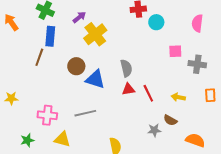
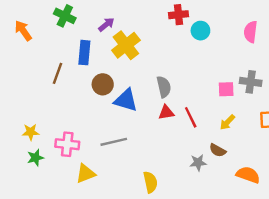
blue rectangle: (50, 36) -> (84, 53), moved
pink square: (175, 51) -> (226, 89), moved
yellow arrow: (178, 97) -> (227, 122), turned -56
yellow star: (11, 98) -> (31, 132), moved
yellow triangle: (62, 139) -> (86, 174), turned -36
green star: (27, 140) -> (35, 158), moved

